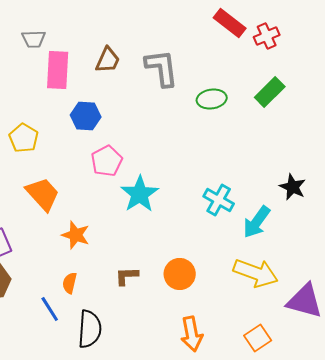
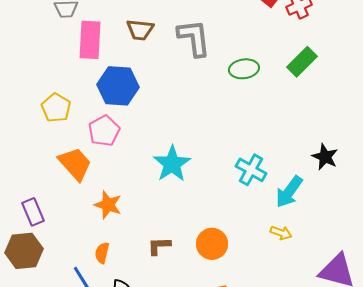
brown trapezoid: (108, 60) -> (140, 30), turned 72
blue hexagon: (86, 116) -> (118, 86), size x1.4
pink pentagon: (107, 161) -> (104, 131), moved
yellow arrow: (256, 273) -> (281, 233), moved, size x0.5

